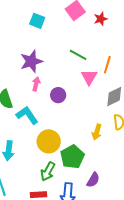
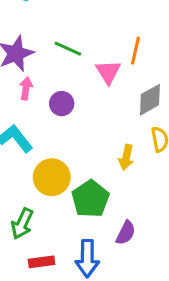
green line: (78, 55) -> (68, 49), moved
green arrow: (48, 171) -> (22, 224), moved

